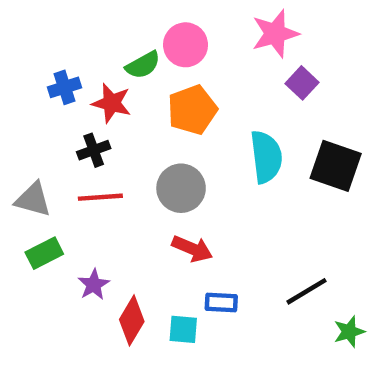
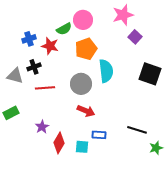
black cross: (94, 150) -> (34, 67), moved
cyan semicircle: (266, 157) -> (106, 71), moved
gray triangle: (33, 199) -> (15, 76), moved
green rectangle: (44, 253) -> (11, 113), moved
black line: (307, 291) -> (137, 130), turned 48

